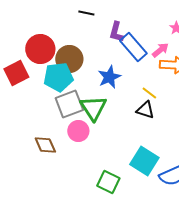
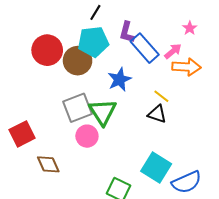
black line: (86, 13) -> (95, 12), turned -70
red square: (16, 73) -> (22, 134), moved
cyan pentagon: (58, 77) -> (93, 42), moved
brown diamond: (45, 145) -> (48, 164), moved

